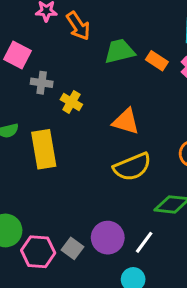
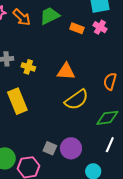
green trapezoid: (120, 51) -> (50, 16), moved
white line: (144, 242) -> (110, 145), moved
gray square: (72, 248) -> (50, 148), moved

